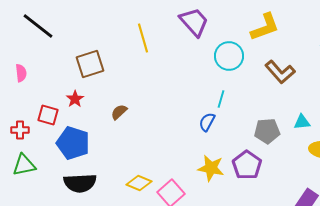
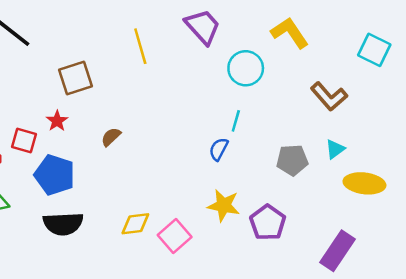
yellow L-shape: (265, 27) -> (290, 33), turned -104
brown L-shape: (280, 72) -> (329, 96), moved
cyan triangle: (302, 122) -> (335, 149), turned -30
purple pentagon: (247, 165) -> (268, 223), moved
yellow diamond: (139, 183) -> (135, 224), turned -30

